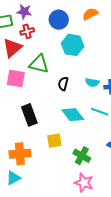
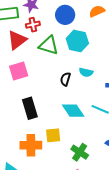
green triangle: (39, 64) -> (49, 45), moved
pink square: (16, 79) -> (19, 71), turned -30
cyan semicircle: (92, 82) -> (86, 72), moved
orange cross: (20, 154) -> (31, 145), moved

